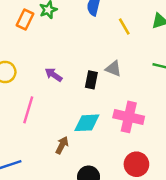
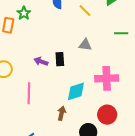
black rectangle: (91, 80) -> (60, 59), moved
red circle: (136, 164) -> (107, 115), moved

